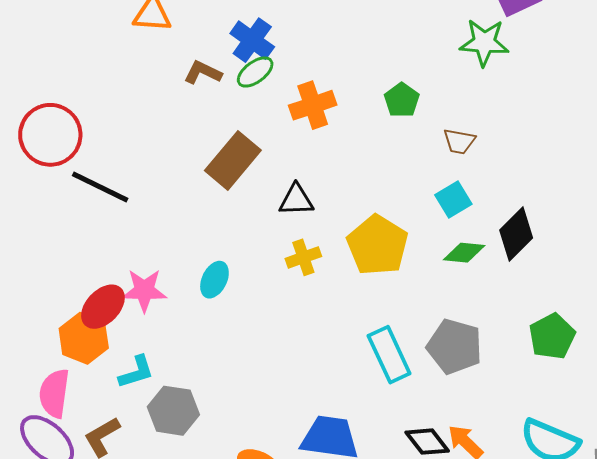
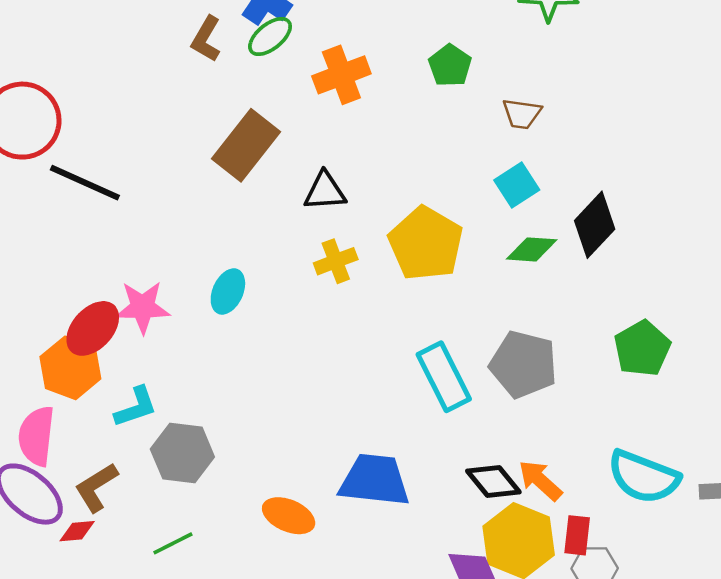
brown L-shape: (203, 72) -> (206, 39), turned -84

